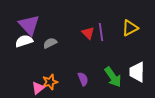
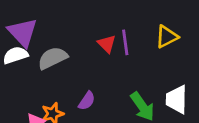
gray semicircle: (50, 43) -> (53, 58), size x1.5
purple semicircle: (83, 79) -> (87, 101), moved, turned 56

